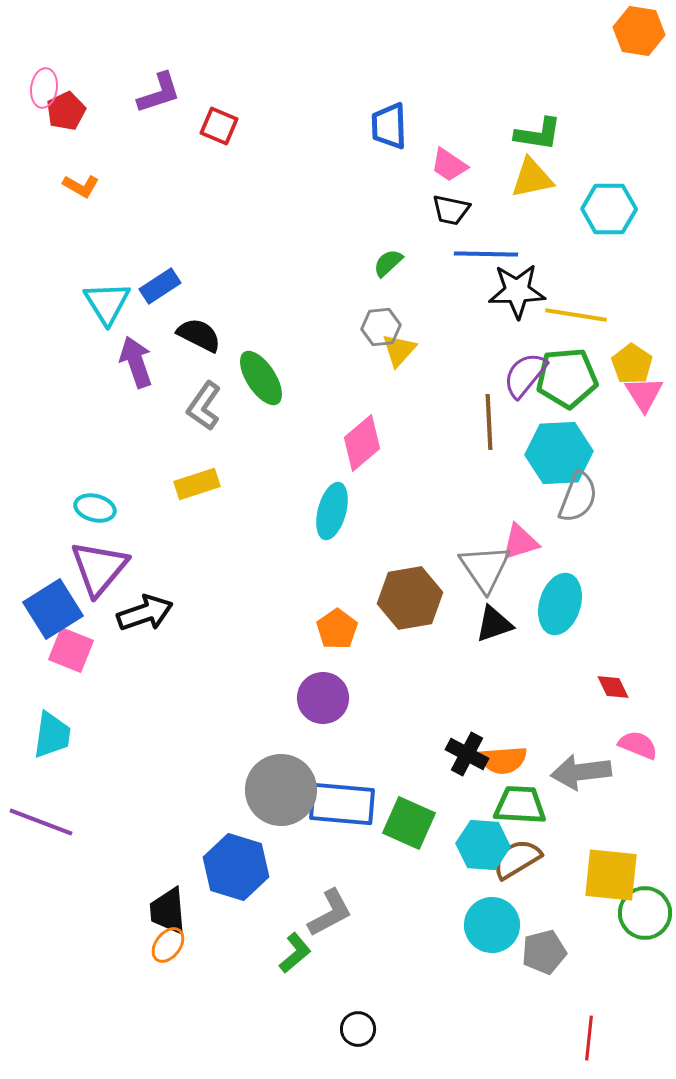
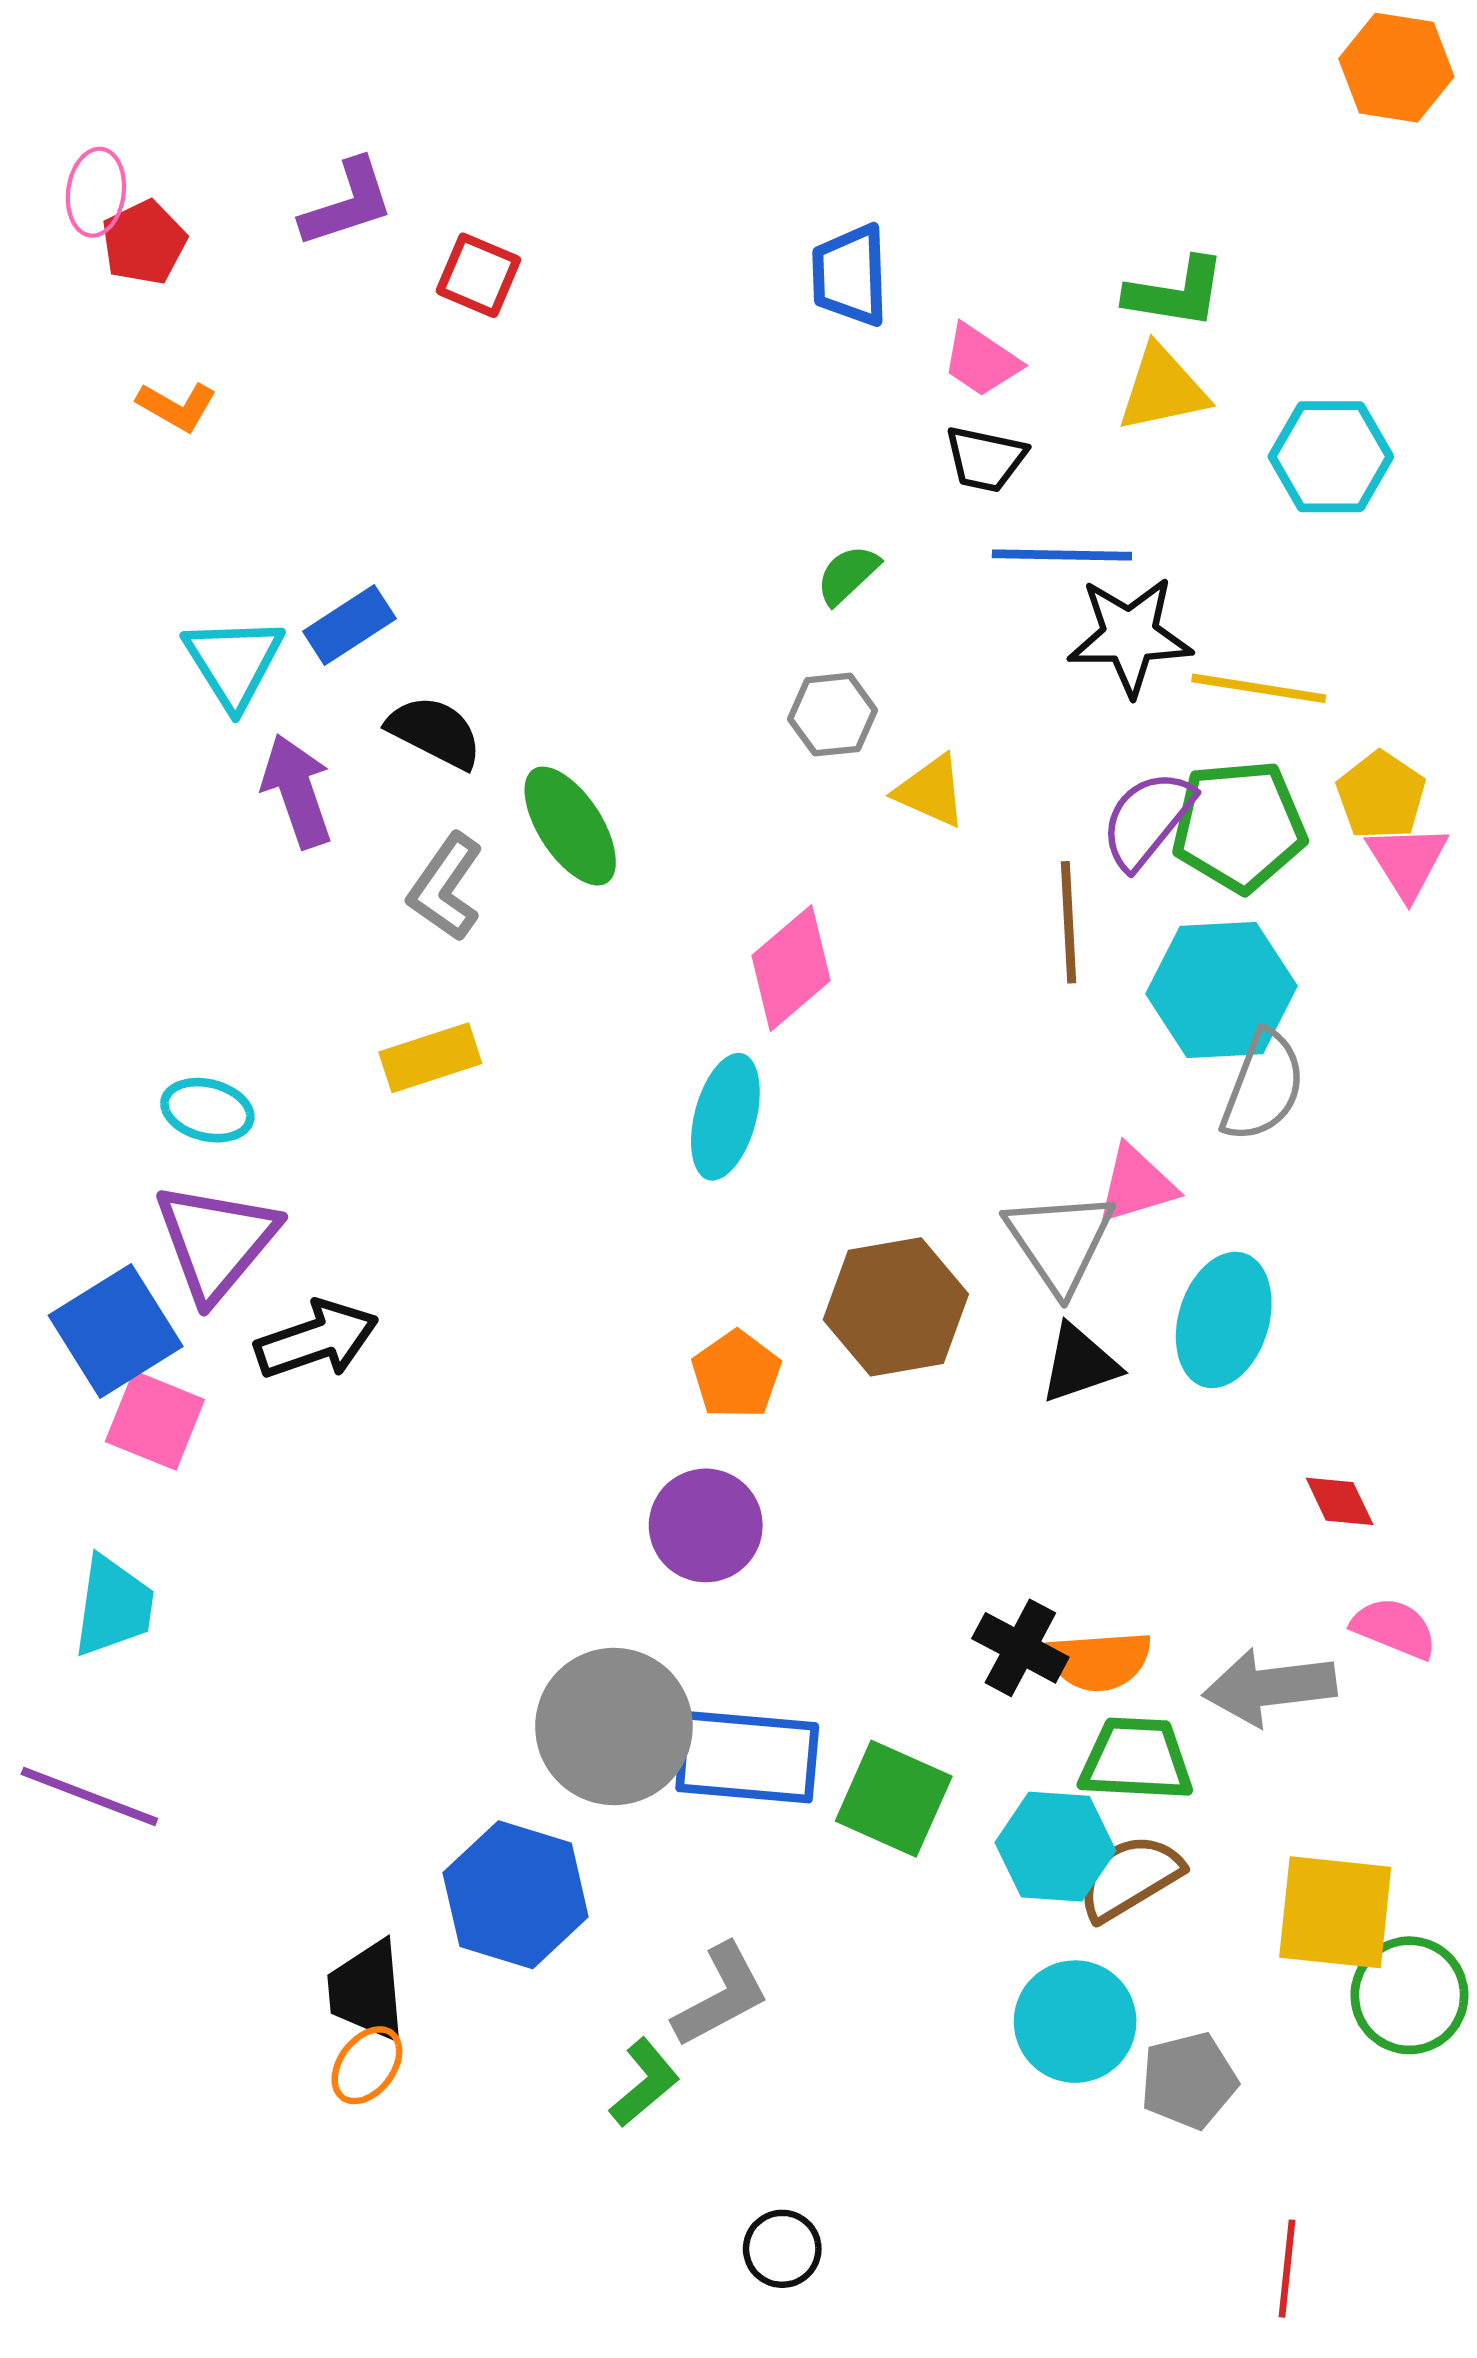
yellow triangle: (399, 350) -> (931, 791), moved, turned -48

